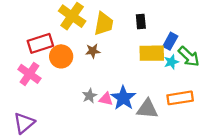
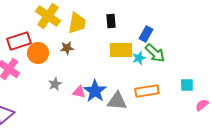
blue rectangle: (170, 41) -> (146, 34), moved
gray star: (90, 96) -> (55, 84), moved

